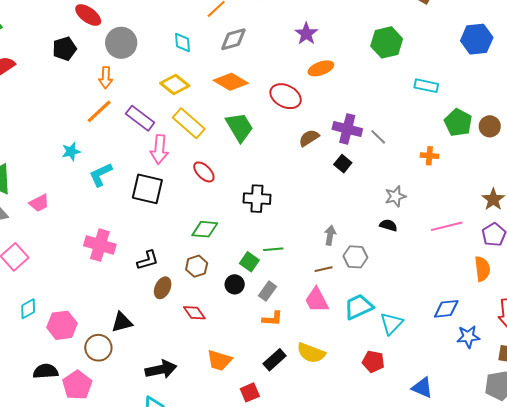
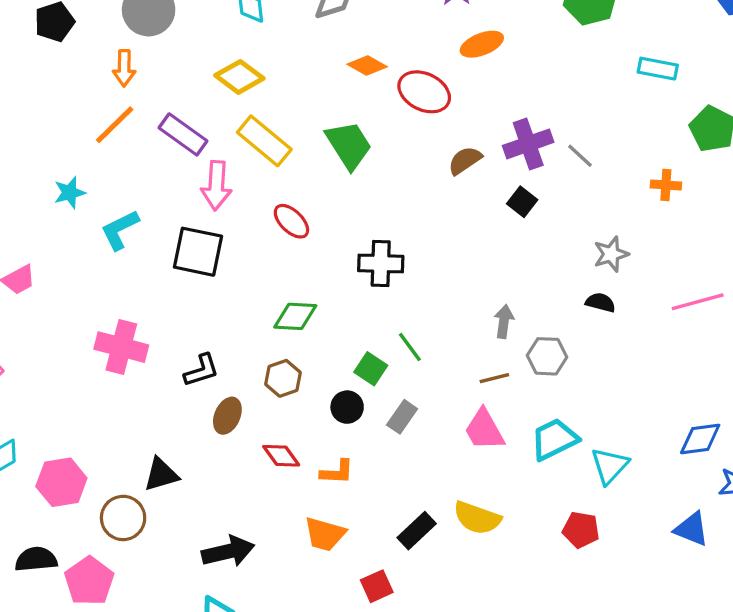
orange diamond: (231, 82) -> (367, 66), moved, size x0.7
purple cross: (347, 129) -> (528, 144), turned -32
green line: (273, 249) -> (410, 347), turned 60
orange L-shape: (272, 319) -> (337, 472), moved
blue triangle: (422, 388) -> (692, 529), moved

